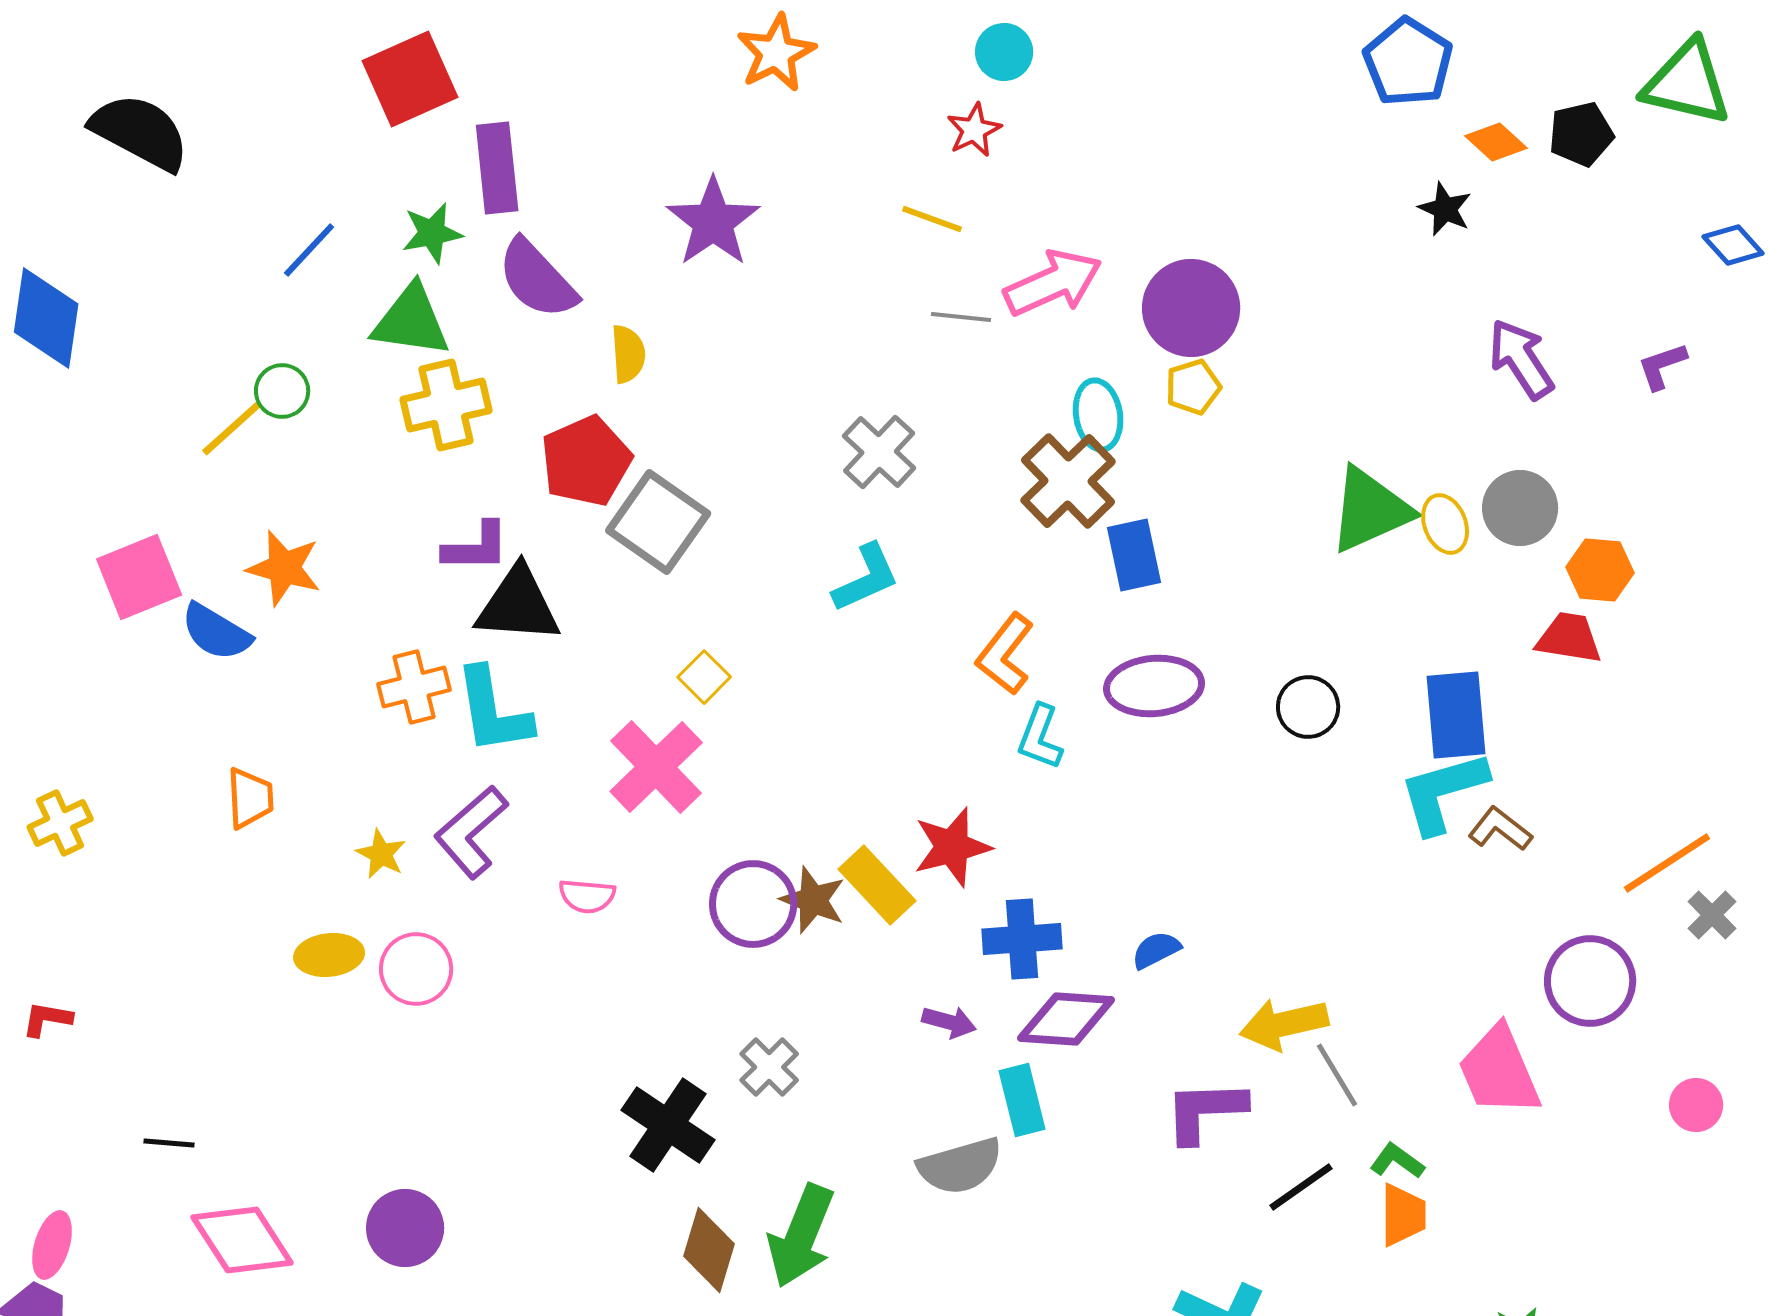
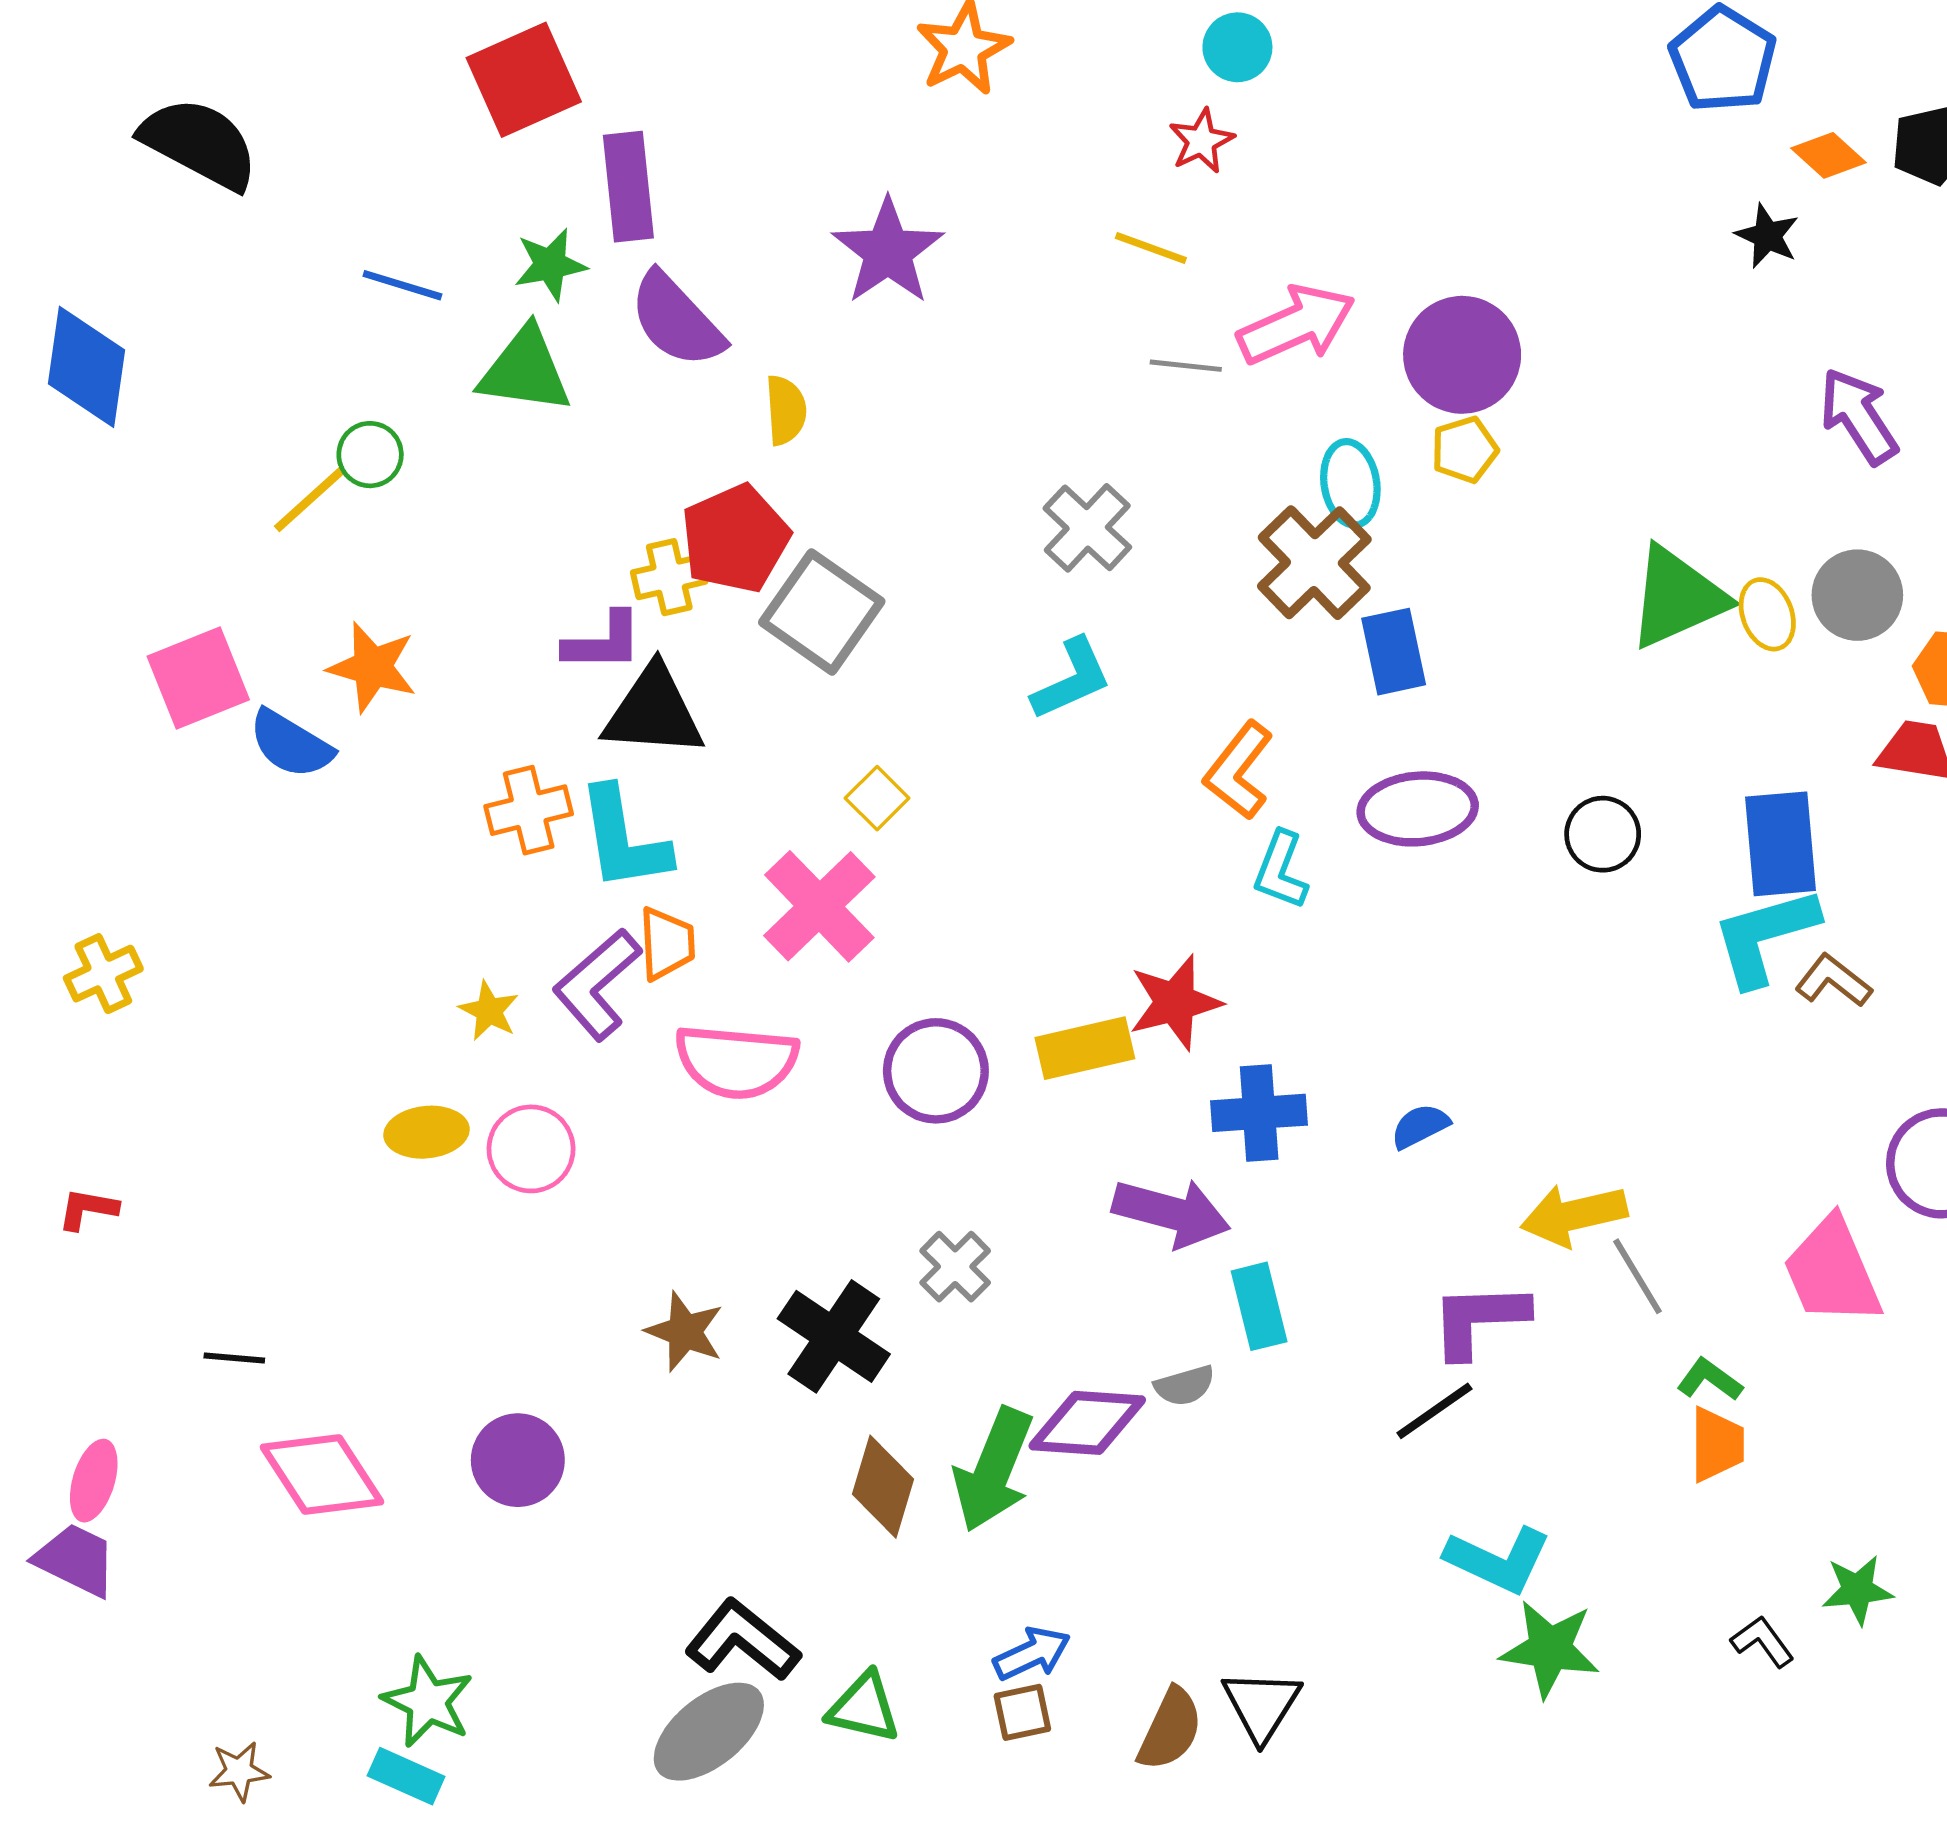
blue line: (309, 250) -> (402, 285), turned 64
yellow cross: (446, 405) -> (669, 577), moved, size x0.7
orange trapezoid: (250, 798) -> (667, 944), moved
yellow rectangle: (877, 885) -> (1085, 1048), turned -60
pink semicircle: (587, 896) -> (736, 1061), size x1.8
brown star: (813, 900) -> (685, 1332), moved
purple diamond: (1066, 1019) -> (1087, 1423), moved
purple arrow: (949, 1022) -> (1171, 1213), size x1.8
gray semicircle: (960, 1166) -> (1185, 1386), size x0.6
black line: (1301, 1187) -> (1434, 1411), moved

